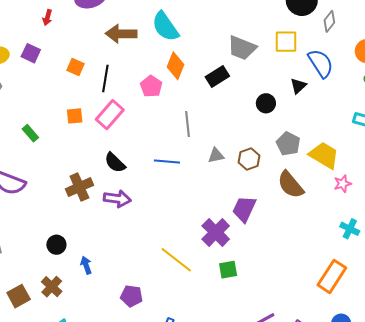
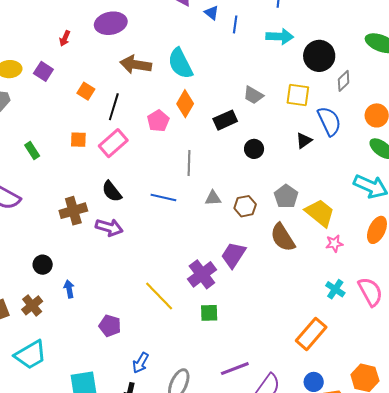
gray trapezoid: (242, 48) -> (253, 95), size x0.7
black circle: (266, 103) -> (254, 149), moved

